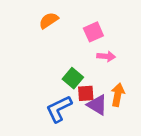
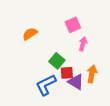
orange semicircle: (49, 20) -> (30, 34), moved
pink arrow: (106, 56) -> (83, 44), turned -80

